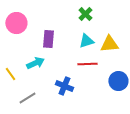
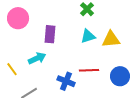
red line: (87, 64) -> (89, 70), moved

